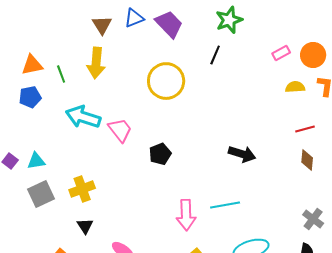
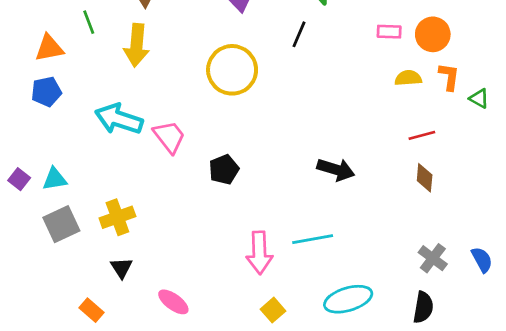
pink rectangle: (281, 53) -> (389, 32), turned 30
green line: (61, 74) -> (89, 22), moved

